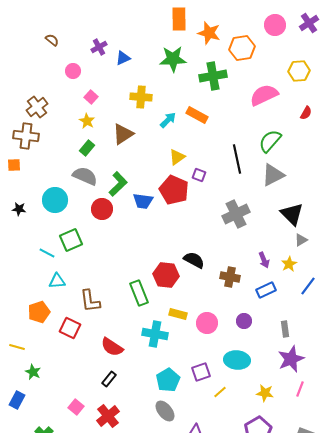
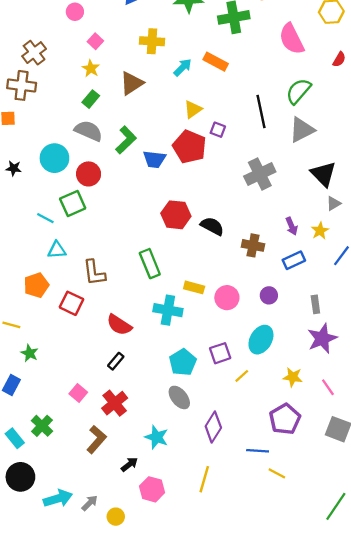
pink semicircle: (264, 95) -> (292, 39), turned -92
red circle: (102, 209) -> (89, 174), moved
red hexagon: (166, 275) -> (176, 215), moved
cyan ellipse: (237, 360) -> (261, 340), turned -65
pink line: (300, 389) -> (328, 387), moved, turned -56

